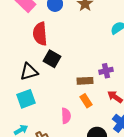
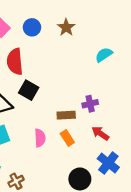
pink semicircle: (66, 116) -> (40, 138), moved

